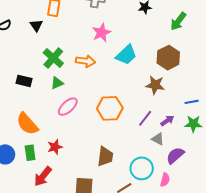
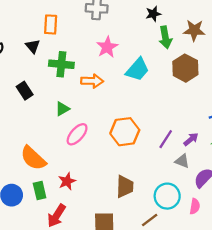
green arrow: (178, 21) -> (165, 37), moved, turned -42
green cross: (53, 58) -> (61, 64), moved, turned -30
black rectangle: (24, 81) -> (25, 91), moved, turned 49
brown star: (155, 85) -> (194, 30), moved

